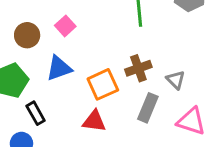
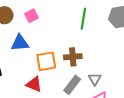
gray triangle: (176, 80) -> (95, 79), moved

